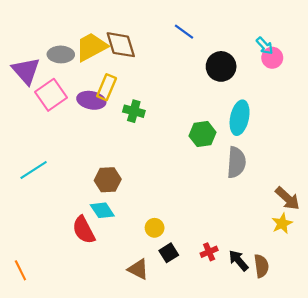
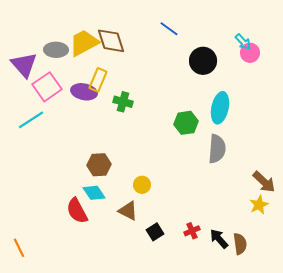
cyan line: (34, 170) -> (31, 120), moved
yellow circle: (155, 228) -> (142, 185), moved
brown triangle: (138, 269) -> (128, 211), moved

